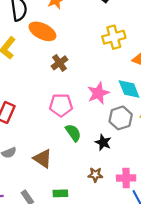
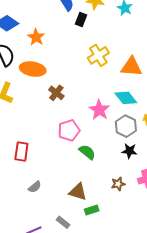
black star: (103, 142) -> (130, 151), moved
brown triangle: (43, 159) -> (78, 192), moved

